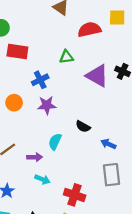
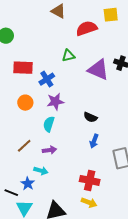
red rectangle: (17, 51) -> (23, 68), moved
cyan semicircle: (55, 142) -> (49, 124), moved
blue arrow: (108, 144) -> (94, 141), moved, turned -88
cyan arrow: (42, 179) -> (41, 171), moved

